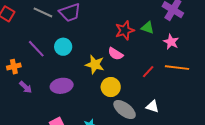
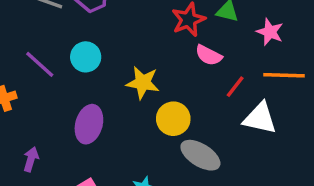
pink semicircle: (115, 54) -> (209, 55), moved
purple ellipse: (62, 86) -> (89, 124), turned -60
purple arrow: (26, 87) -> (31, 159), moved, turned -112
white triangle: (152, 106) -> (260, 118), moved, size x1.5

